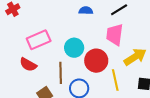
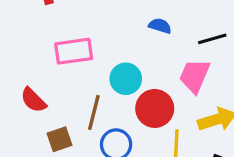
red semicircle: (28, 65) -> (33, 100), moved

